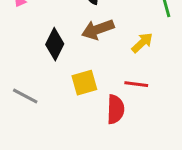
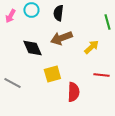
black diamond: (55, 44) -> (32, 48), turned -50
red line: (136, 84) -> (101, 75), moved

